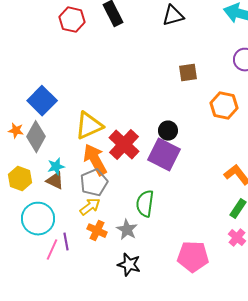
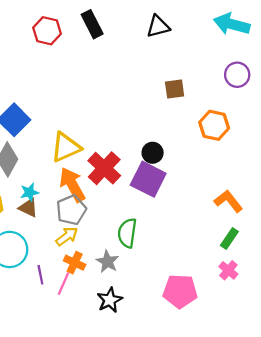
pink line: (52, 250) -> (64, 284), moved
black star: (129, 265) -> (110, 300), turned 30

